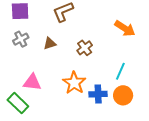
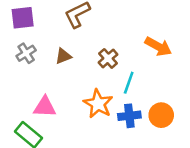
orange arrow: (125, 28) -> (158, 46), moved
cyan line: (120, 71) -> (129, 83), moved

